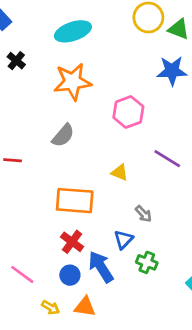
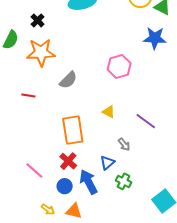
orange star: (72, 82) -> (41, 52), moved
purple line: (167, 159) -> (146, 121), moved
orange rectangle: (75, 201) -> (73, 130), turned 72
pink line: (22, 274) -> (34, 171), moved

